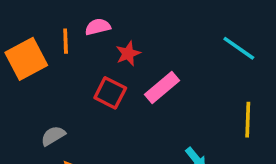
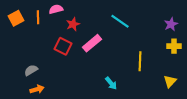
cyan line: (239, 48) -> (120, 21), moved
orange square: (26, 59) -> (16, 18), moved, size x0.7

